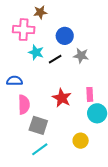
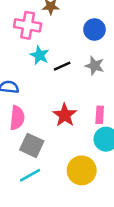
blue circle: (65, 36) -> (94, 30), moved
yellow circle: (81, 141) -> (82, 170), size x1.5

